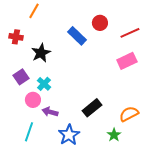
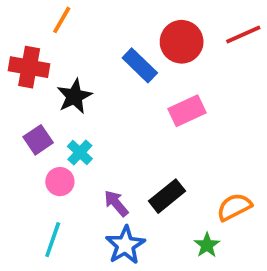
red circle: (100, 23) -> (182, 42), size x1.5
red line: (130, 33) -> (243, 34), moved
red cross: (16, 37) -> (29, 67), size x1.5
pink rectangle: (127, 61) -> (187, 111), moved
purple arrow: (50, 112) -> (116, 203), moved, turned 35

